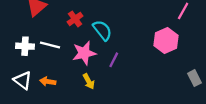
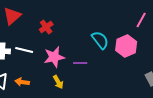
cyan semicircle: (102, 30) -> (100, 40), moved
purple line: (114, 60) -> (80, 63), turned 64

